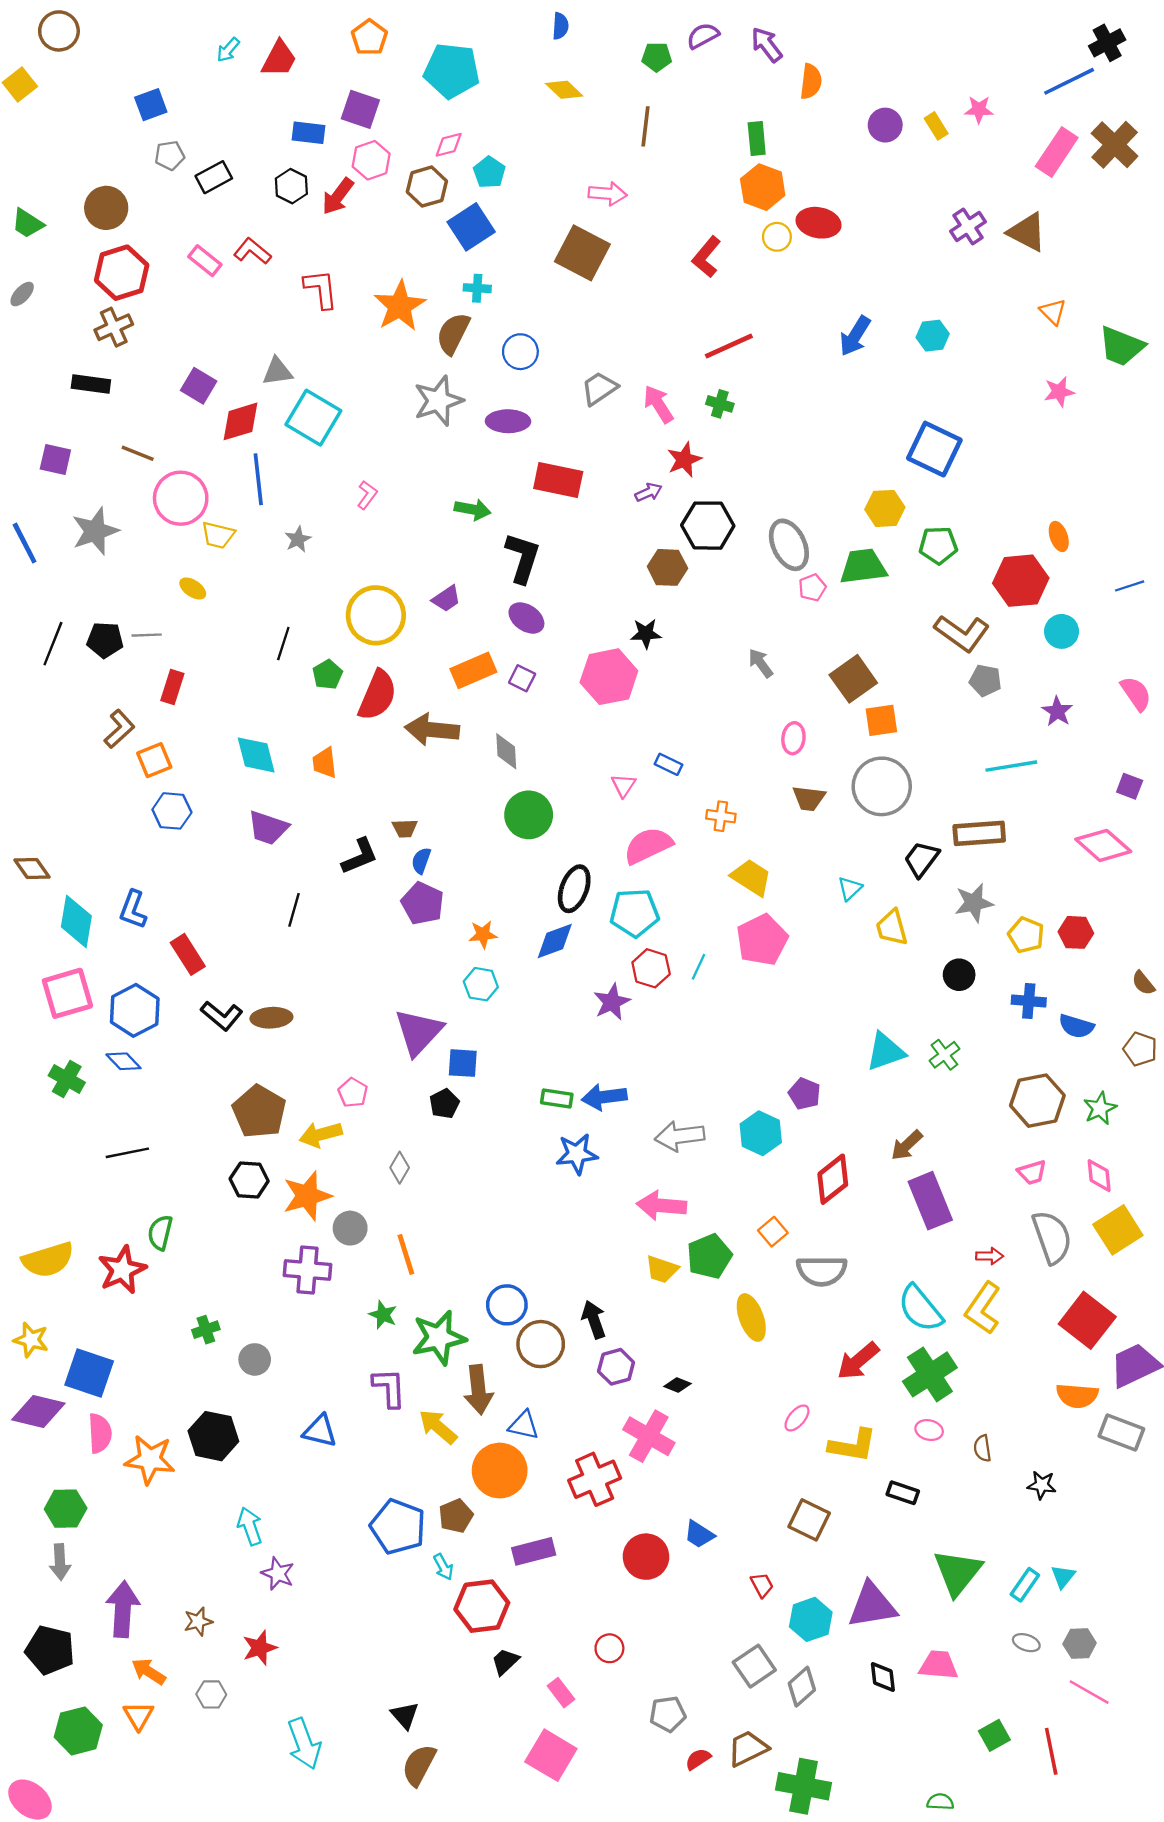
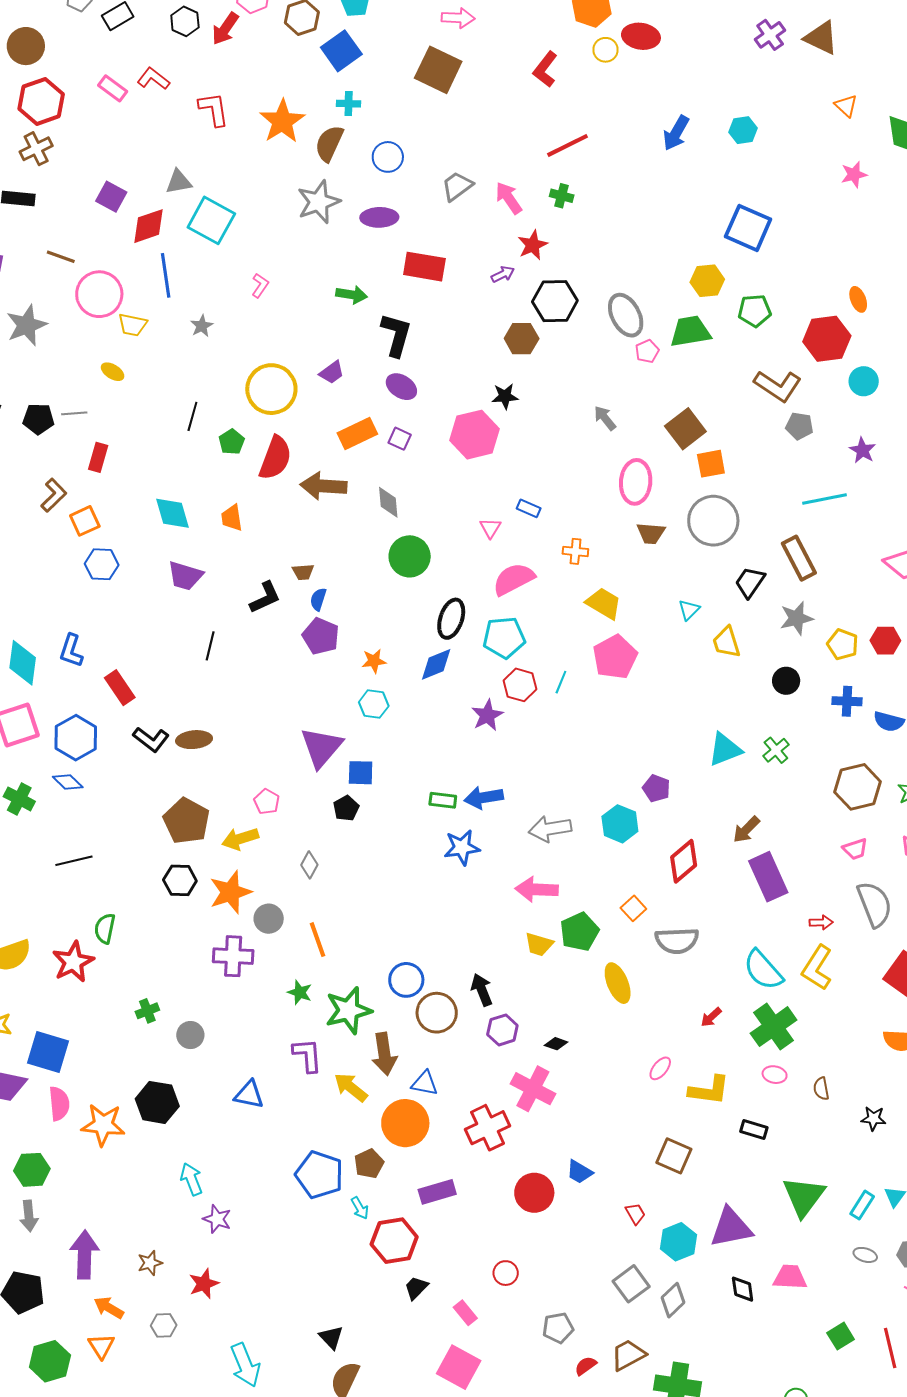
pink ellipse: (793, 738) -> (636, 482), size x1.6
brown rectangle: (979, 833) -> (799, 558), turned 69
red arrow: (858, 1361) -> (711, 1017), size x0.6

